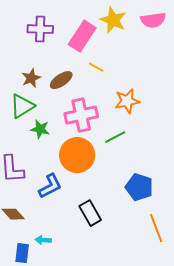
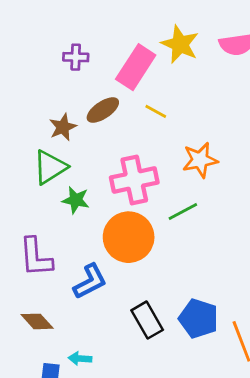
purple cross: (40, 29) -> (76, 57), size x0.7
brown ellipse: (61, 80) -> (103, 110), moved
blue pentagon: (139, 187) -> (199, 319), moved

